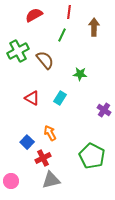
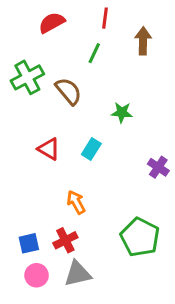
blue square: (27, 142) -> (29, 243), moved, turned 32
pink circle: (11, 181) -> (37, 275), moved

